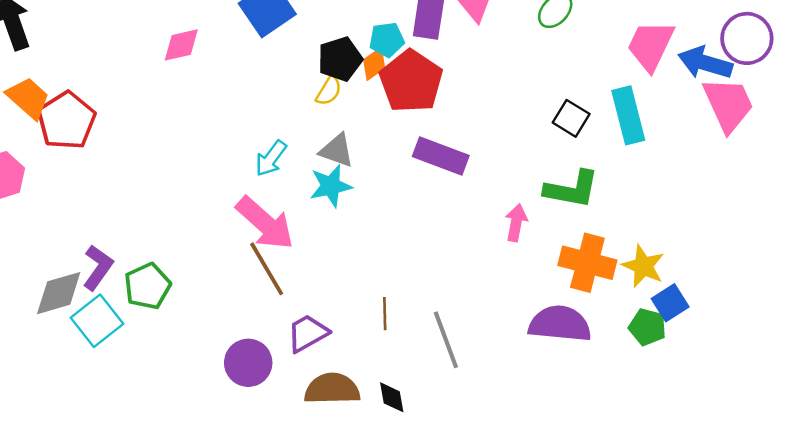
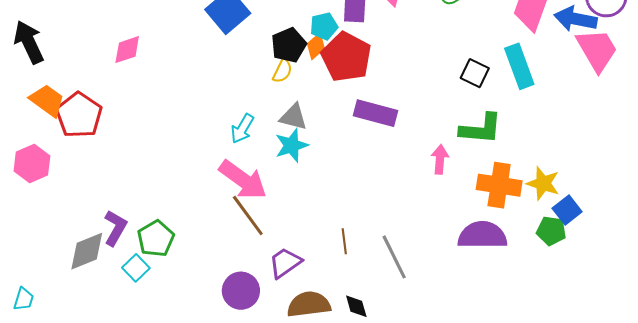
pink diamond: (181, 45) -> (127, 50), moved
cyan square: (97, 321) -> (136, 268), moved, size x0.7

